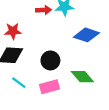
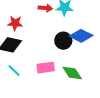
black circle: (50, 60) -> (63, 41), moved
pink rectangle: (50, 87) -> (46, 68), moved

